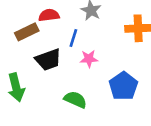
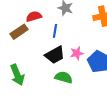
pink star: (89, 59) -> (77, 53), moved
black trapezoid: (48, 60) -> (55, 55), moved

